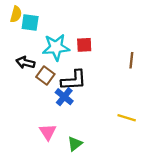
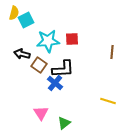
cyan square: (30, 23) -> (26, 20), turned -35

